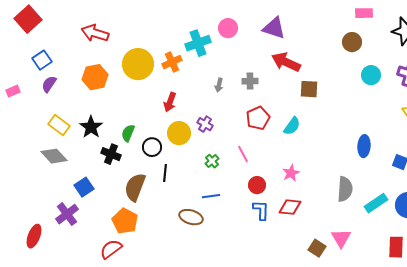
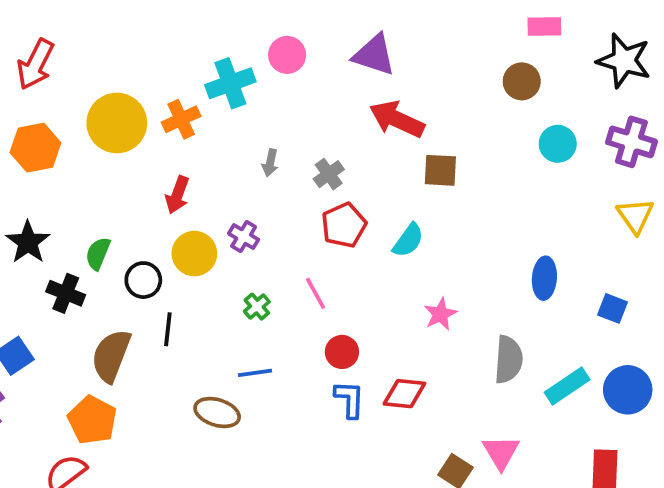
red arrow: (95, 33) -> (35, 64), turned -80
gray cross: (250, 81) -> (329, 174), moved, turned -35
pink star: (291, 173) -> (440, 314), moved

